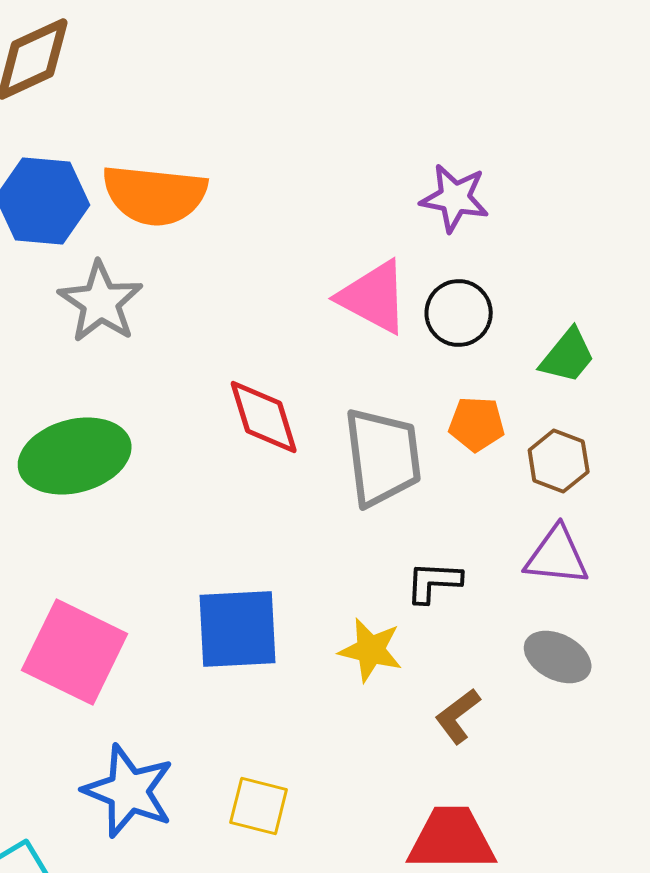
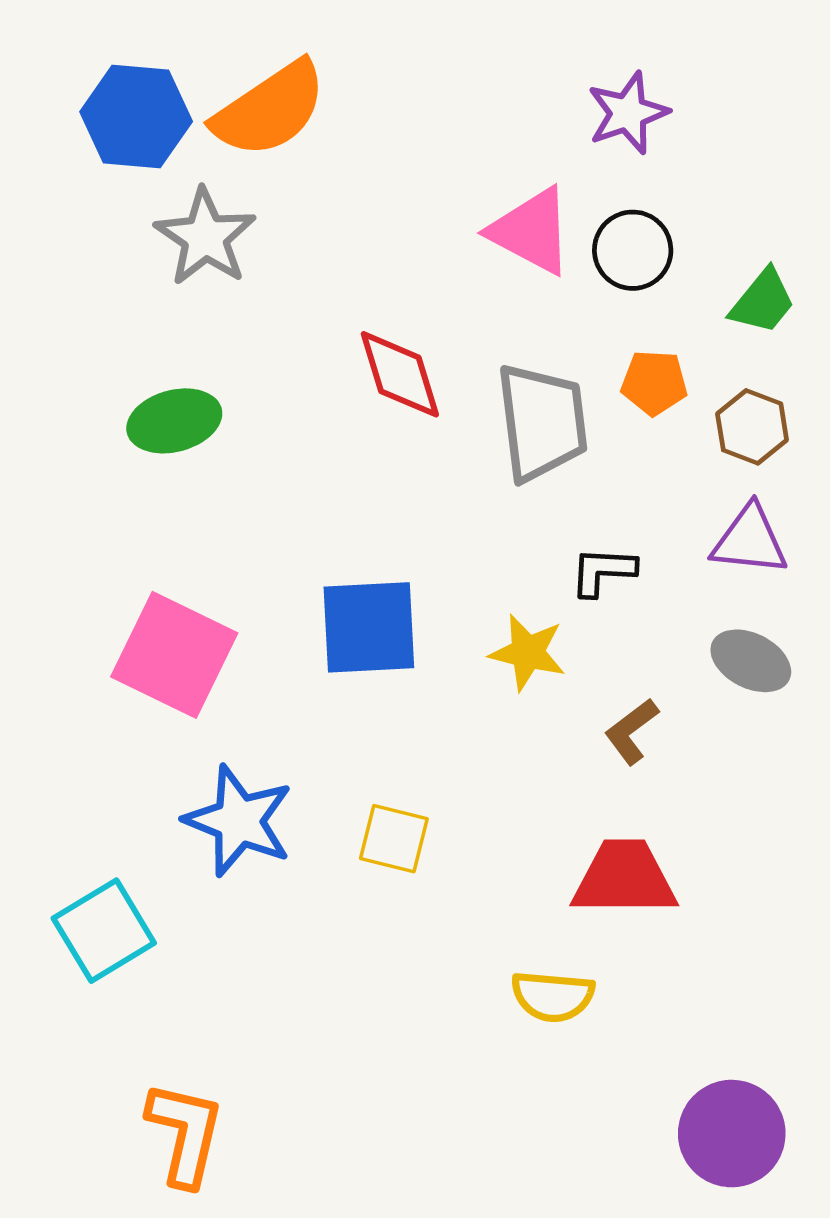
orange semicircle: (155, 195) -> (270, 109), turned -40
purple star: (455, 198) -> (628, 113), turned -30
green ellipse: (75, 456) -> (174, 421), size x0.7

